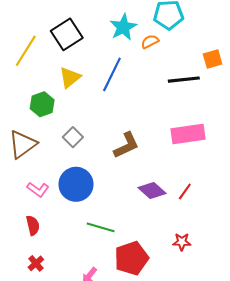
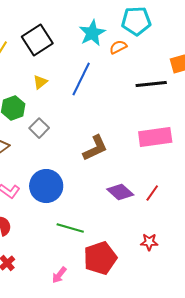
yellow triangle: (70, 78) -> (40, 82), size x0.7
gray square: (73, 137) -> (39, 128), moved

